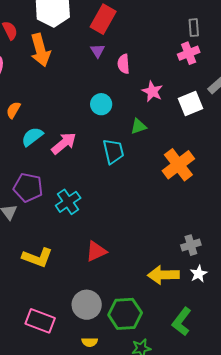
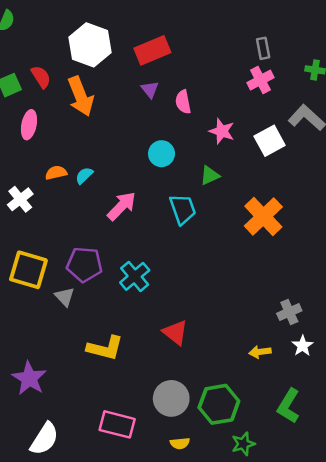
red rectangle: (103, 19) -> (152, 50), turned 44
orange semicircle: (13, 110) -> (56, 173), turned 54
cyan semicircle: (32, 137) -> (84, 175), moved, size x0.7
red triangle: (96, 251) -> (175, 332), turned -50
yellow arrow: (163, 275) -> (260, 352), size x0.6

